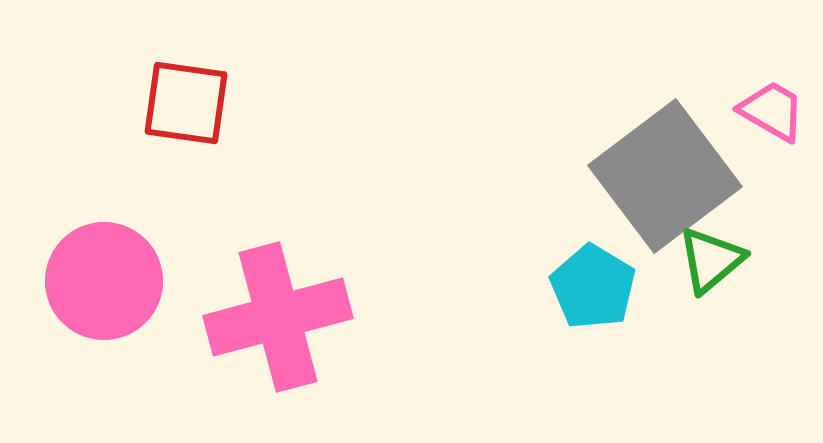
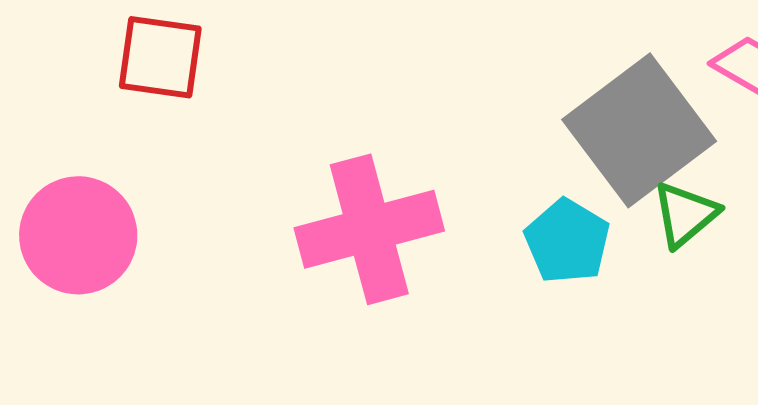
pink cross: (278, 317) -> (369, 229), moved

